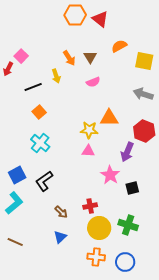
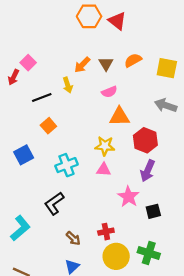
orange semicircle: (119, 46) -> (133, 60), moved
orange arrow: (69, 58) -> (82, 65), turned 77
orange triangle: (109, 118) -> (119, 117), moved
red hexagon: (144, 131) -> (145, 140), moved
cyan cross: (40, 143) -> (66, 165), moved, turned 30
blue square: (17, 175) -> (24, 155), moved

